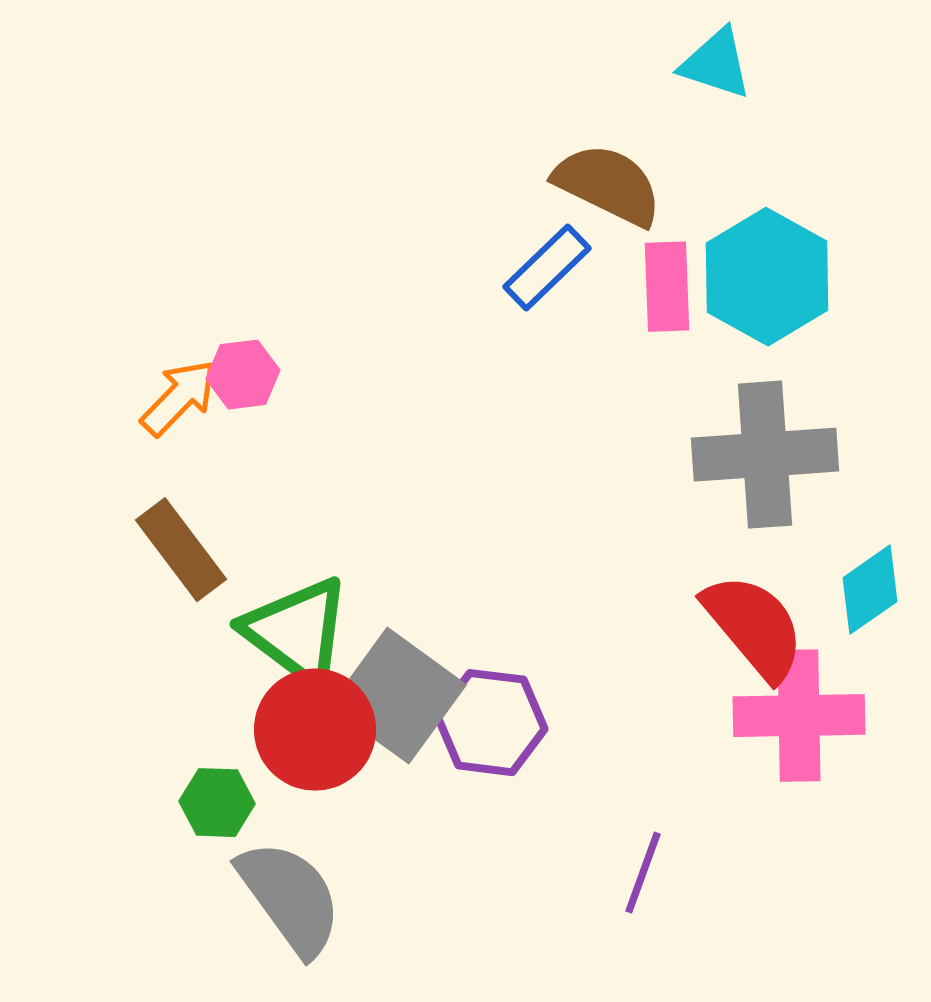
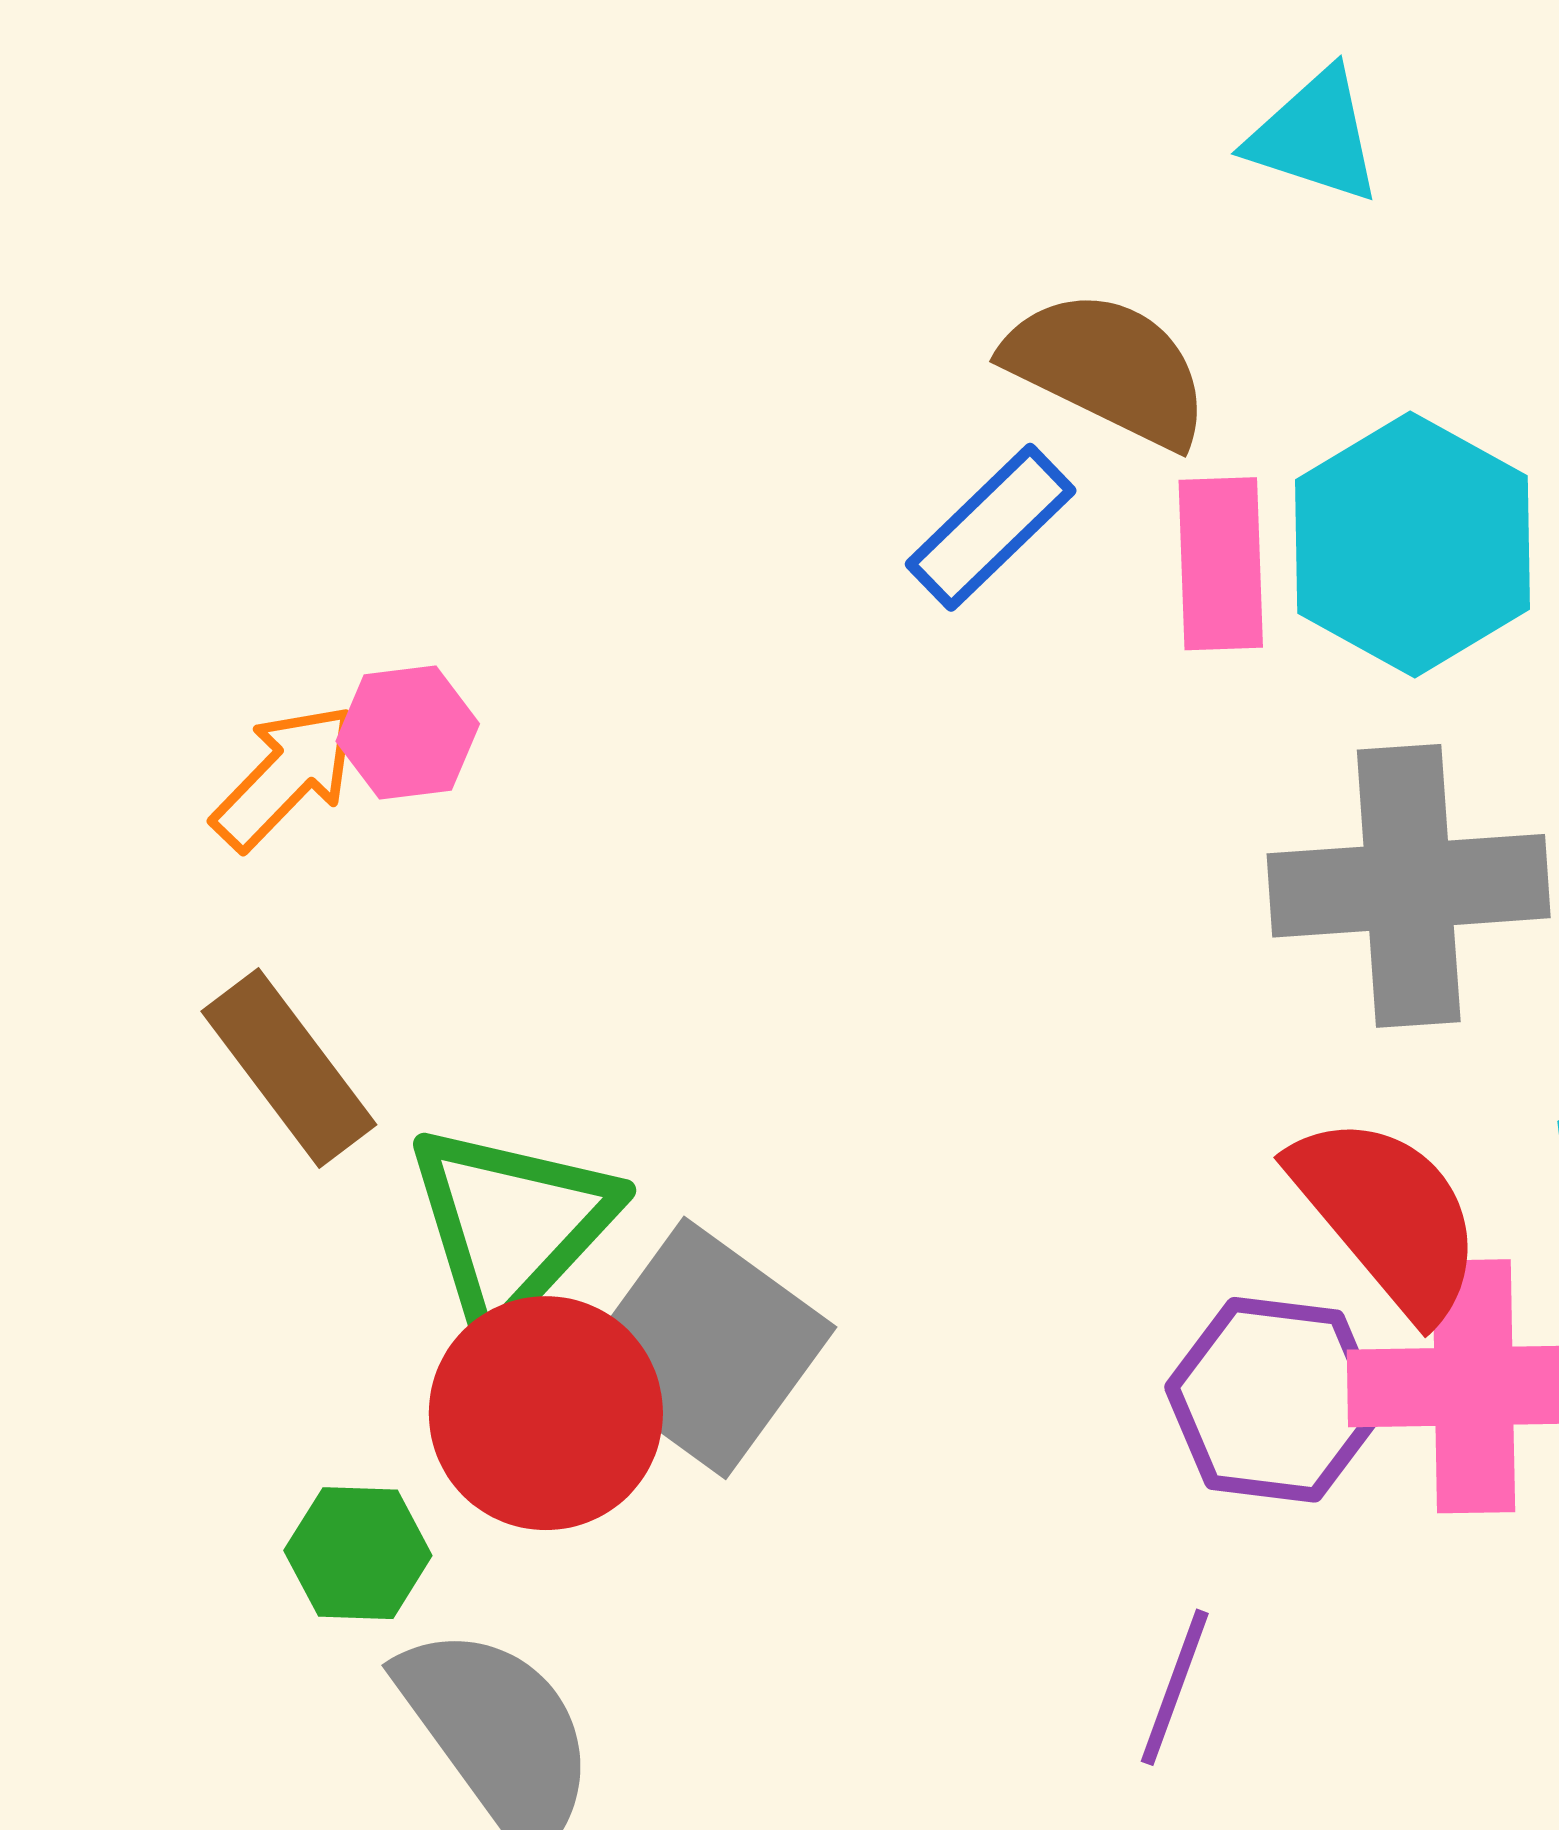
green triangle: (297, 632) -> (511, 1225), turned 36
purple hexagon: (491, 723) -> (1274, 1400), moved

